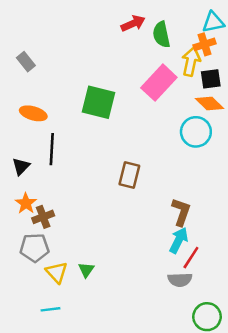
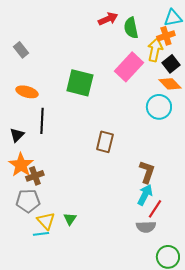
black square: (211, 79) -> (171, 64), turned -30
orange star: (26, 203) -> (21, 165), size x1.4
cyan line: (51, 309) -> (41, 234), moved

